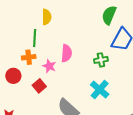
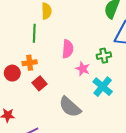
orange cross: (29, 57) -> (30, 63), moved
pink star: (49, 66) -> (83, 69), moved

